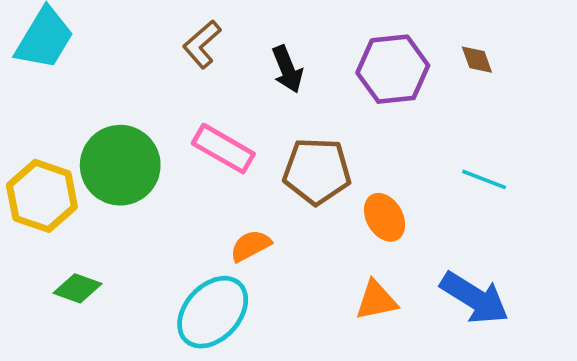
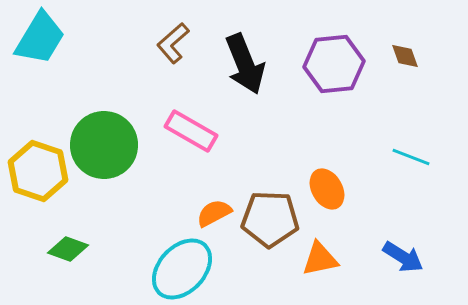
black arrow: (287, 69) -> (245, 64), size x1.5
brown pentagon: (317, 171) -> (270, 219), moved
blue arrow: (475, 298) -> (403, 257), size x0.7

